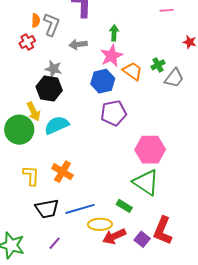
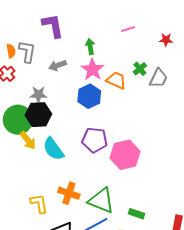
pink line: (167, 10) -> (128, 29), moved
purple pentagon: (114, 113) -> (95, 140), moved, turned 30
cyan semicircle: (57, 125) -> (53, 149), turned -90
green circle: (19, 130) -> (18, 120), moved
pink hexagon: (150, 150) -> (125, 155), moved
green triangle: (146, 182) -> (101, 201), moved

